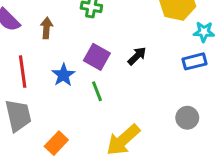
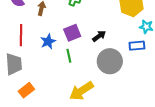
purple square: (97, 57) -> (72, 33), turned 30
gray circle: (187, 118) -> (110, 61), moved, size x1.6
orange rectangle: (56, 143) -> (26, 90), moved

